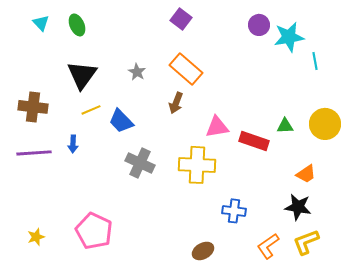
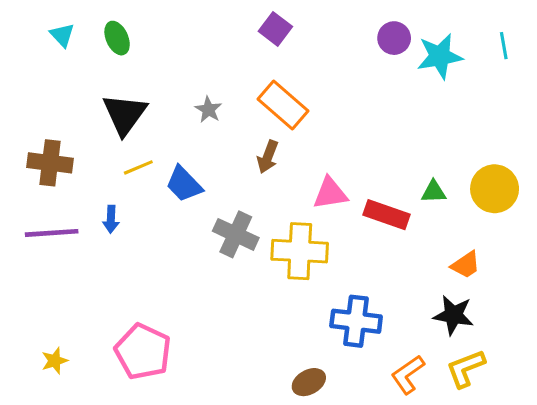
cyan line: (315, 61) -> (504, 46), moved
gray cross: (140, 163) -> (236, 234), moved
blue cross: (234, 211) -> (356, 321), size x1.4

